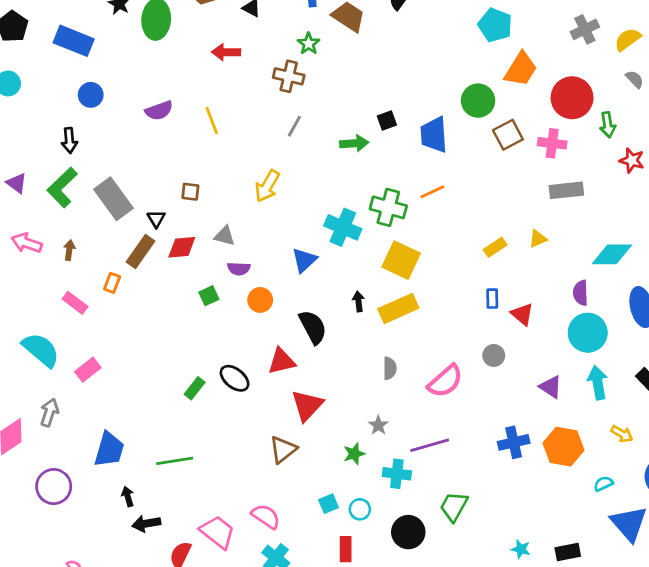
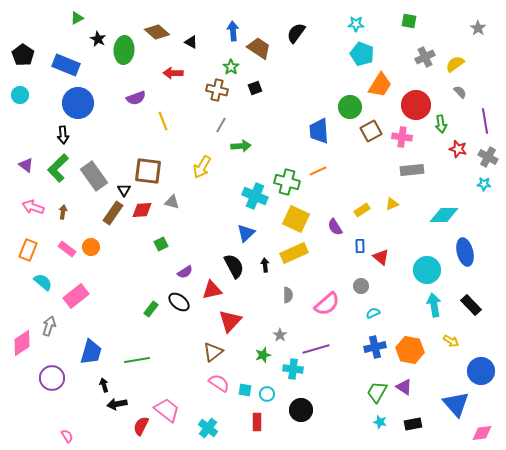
blue circle: (91, 95) -> (78, 103), size x1.8
purple semicircle: (159, 111) -> (136, 98), moved
black square: (387, 121) -> (255, 88), moved
green arrow: (354, 143) -> (241, 146), moved
brown square: (190, 192) -> (148, 171), size x2.0
blue triangle: (304, 260) -> (246, 233), moved
purple semicircle: (239, 269) -> (185, 272), moved, turned -35
orange rectangle: (112, 283) -> (28, 250), moved, size x1.5
purple semicircle: (581, 293) -> (335, 227), moved, turned -30
orange circle: (260, 300) -> (91, 247), moved
black arrow: (358, 301) -> (265, 265), moved
cyan semicircle: (41, 350) -> (43, 282), size x0.7
pink rectangle: (88, 370) -> (76, 296), size x1.4
purple triangle: (551, 387) -> (404, 387), moved
cyan semicircle: (603, 484) -> (373, 313), moved
cyan square: (329, 504) -> (245, 390), turned 32
green trapezoid: (454, 506) -> (377, 392), moved
pink semicircle: (266, 516) -> (219, 383), moved

